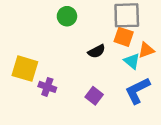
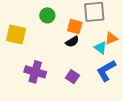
orange square: (124, 37) -> (75, 27), moved
yellow square: (25, 69) -> (16, 34), moved
purple cross: (47, 87) -> (35, 72), size x1.5

